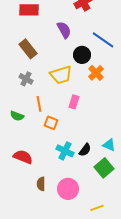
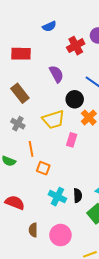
pink rectangle: (74, 102) -> (72, 140), moved
black semicircle: (85, 150) -> (78, 196), turned -40

